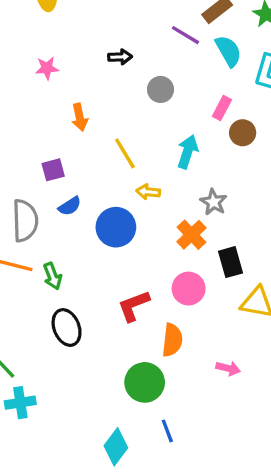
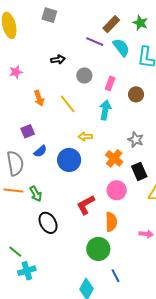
pink rectangle: (222, 108) -> (110, 83), moved
yellow line: (125, 153) -> (68, 104), moved
gray star: (213, 202) -> (136, 140), moved

